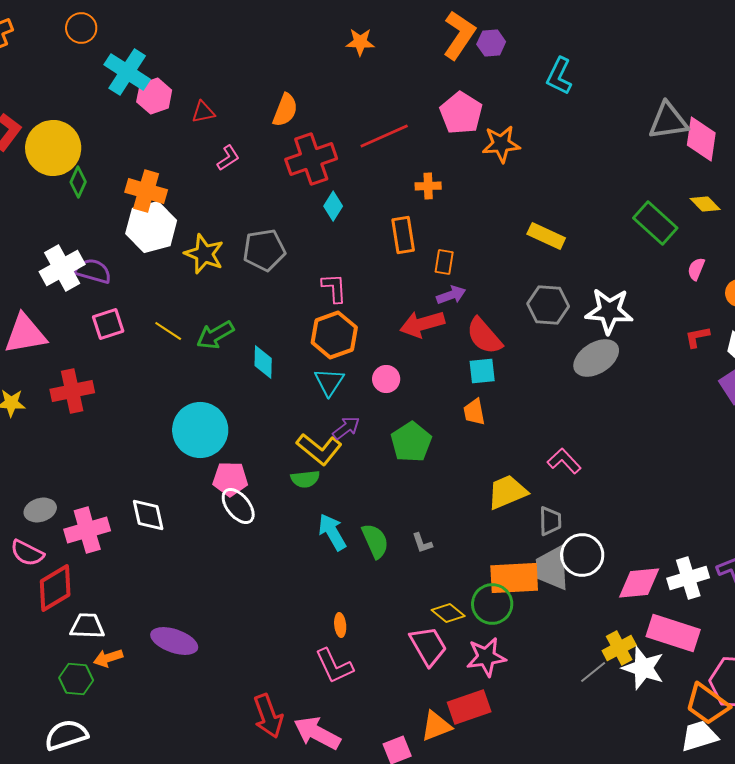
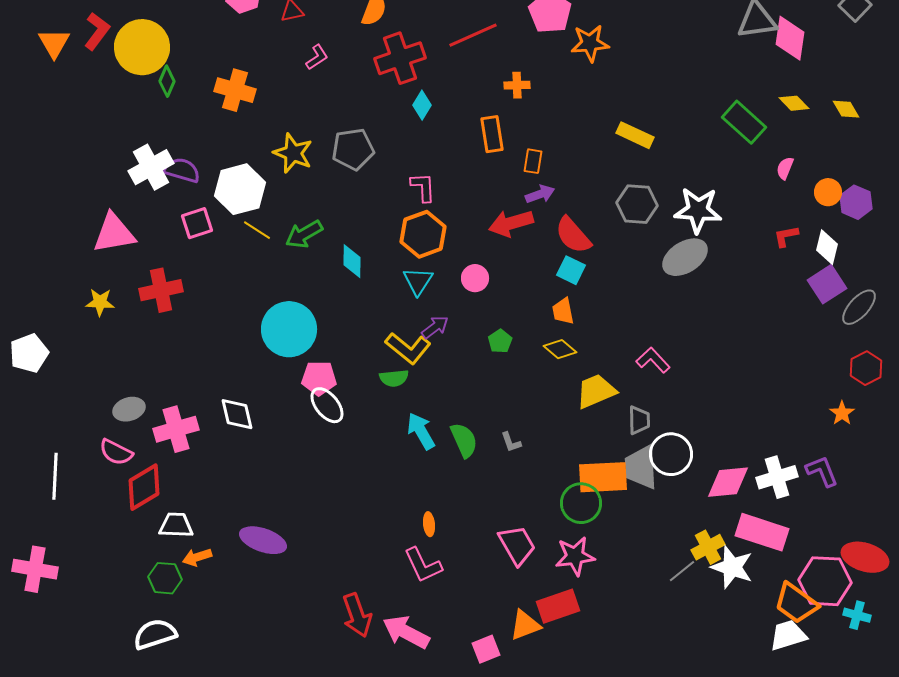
white hexagon: (151, 227) -> (240, 189), moved
cyan square: (482, 371) -> (571, 270), turned 32
green pentagon: (411, 442) -> (500, 341), size x0.6
yellow diamond: (448, 613) -> (560, 349), moved

